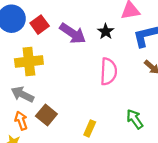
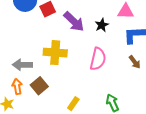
yellow cross: (29, 62) -> (55, 53), moved
gray arrow: (22, 94) -> (22, 65), turned -36

